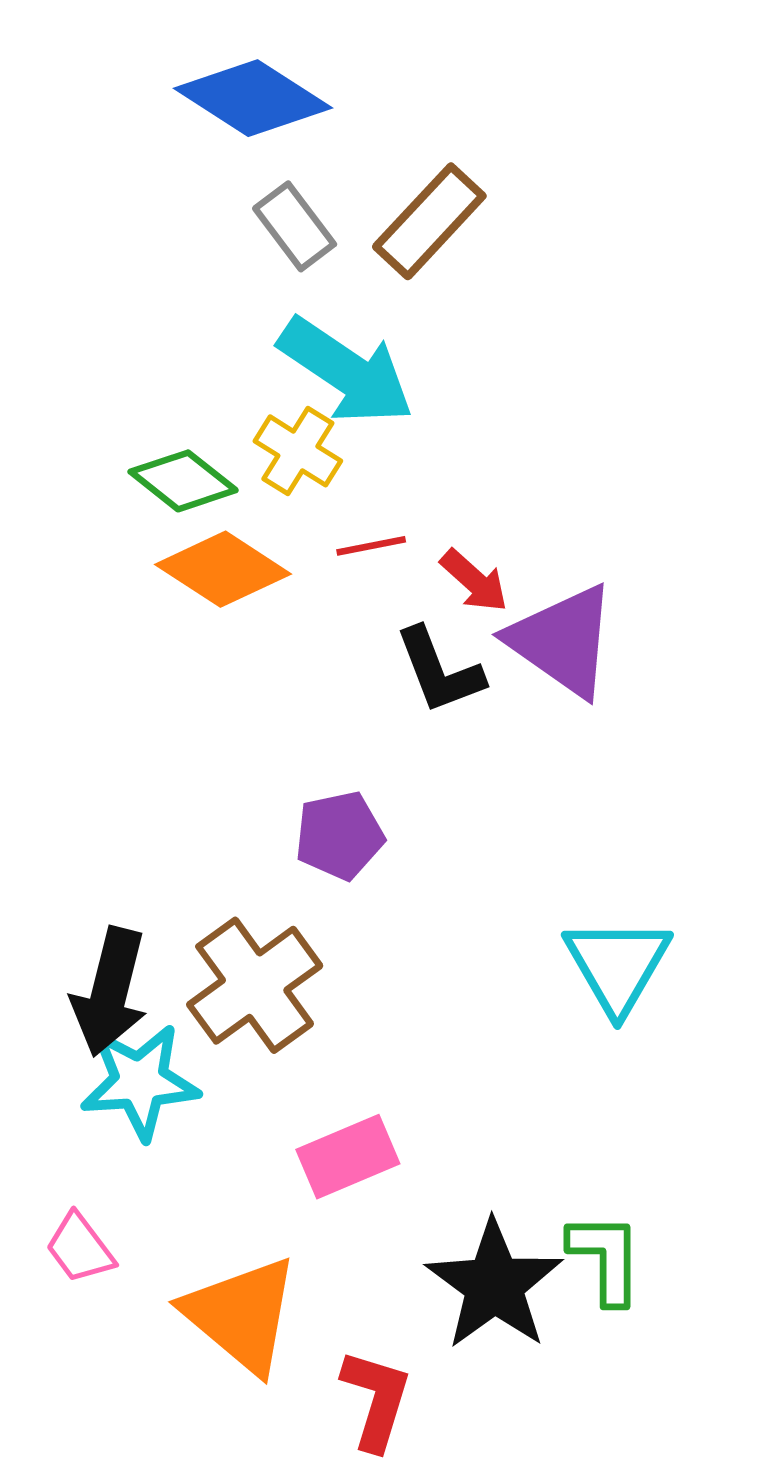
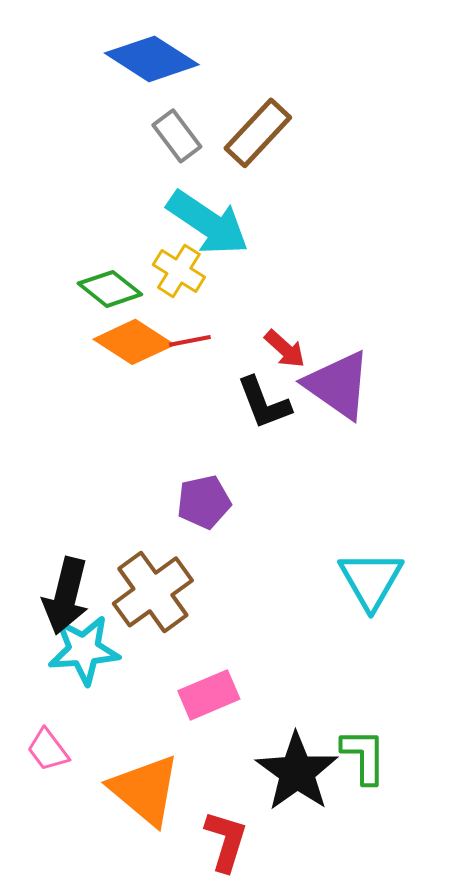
red line: (371, 546) -> (190, 341), moved

